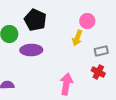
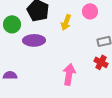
yellow arrow: (77, 38) -> (66, 22), moved

